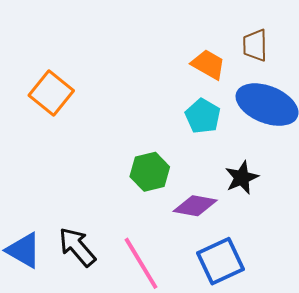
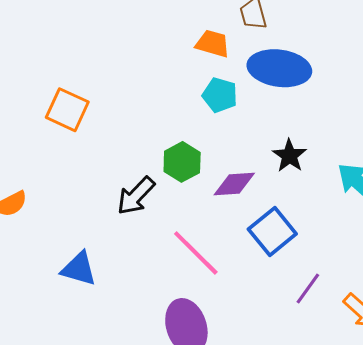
black star: (242, 178) -> (289, 156), moved
black arrow: (77, 247) -> (136, 196), moved, turned -81

